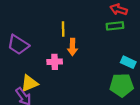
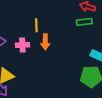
pink cross: (55, 62) -> (22, 45), moved

